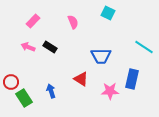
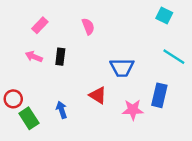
cyan square: (108, 13) -> (164, 16), moved
black rectangle: (50, 47) -> (60, 57), turned 64

